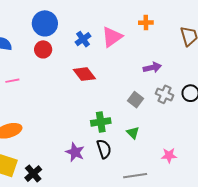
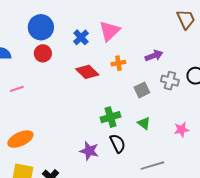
orange cross: (146, 23) -> (118, 63), moved
gray square: (136, 100) -> (142, 90), turned 35
pink star: (169, 155) -> (181, 130), moved

